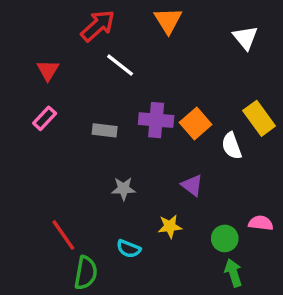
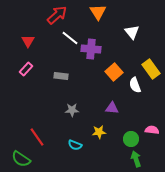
white triangle: (245, 38) -> (132, 32), moved
purple cross: (156, 120) -> (91, 49), moved
purple triangle: (192, 185) -> (112, 108), turned -32
green semicircle: (86, 273) -> (21, 159), moved, turned 114

